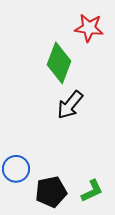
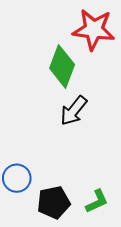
red star: (89, 28) -> (94, 30), size x1.4

